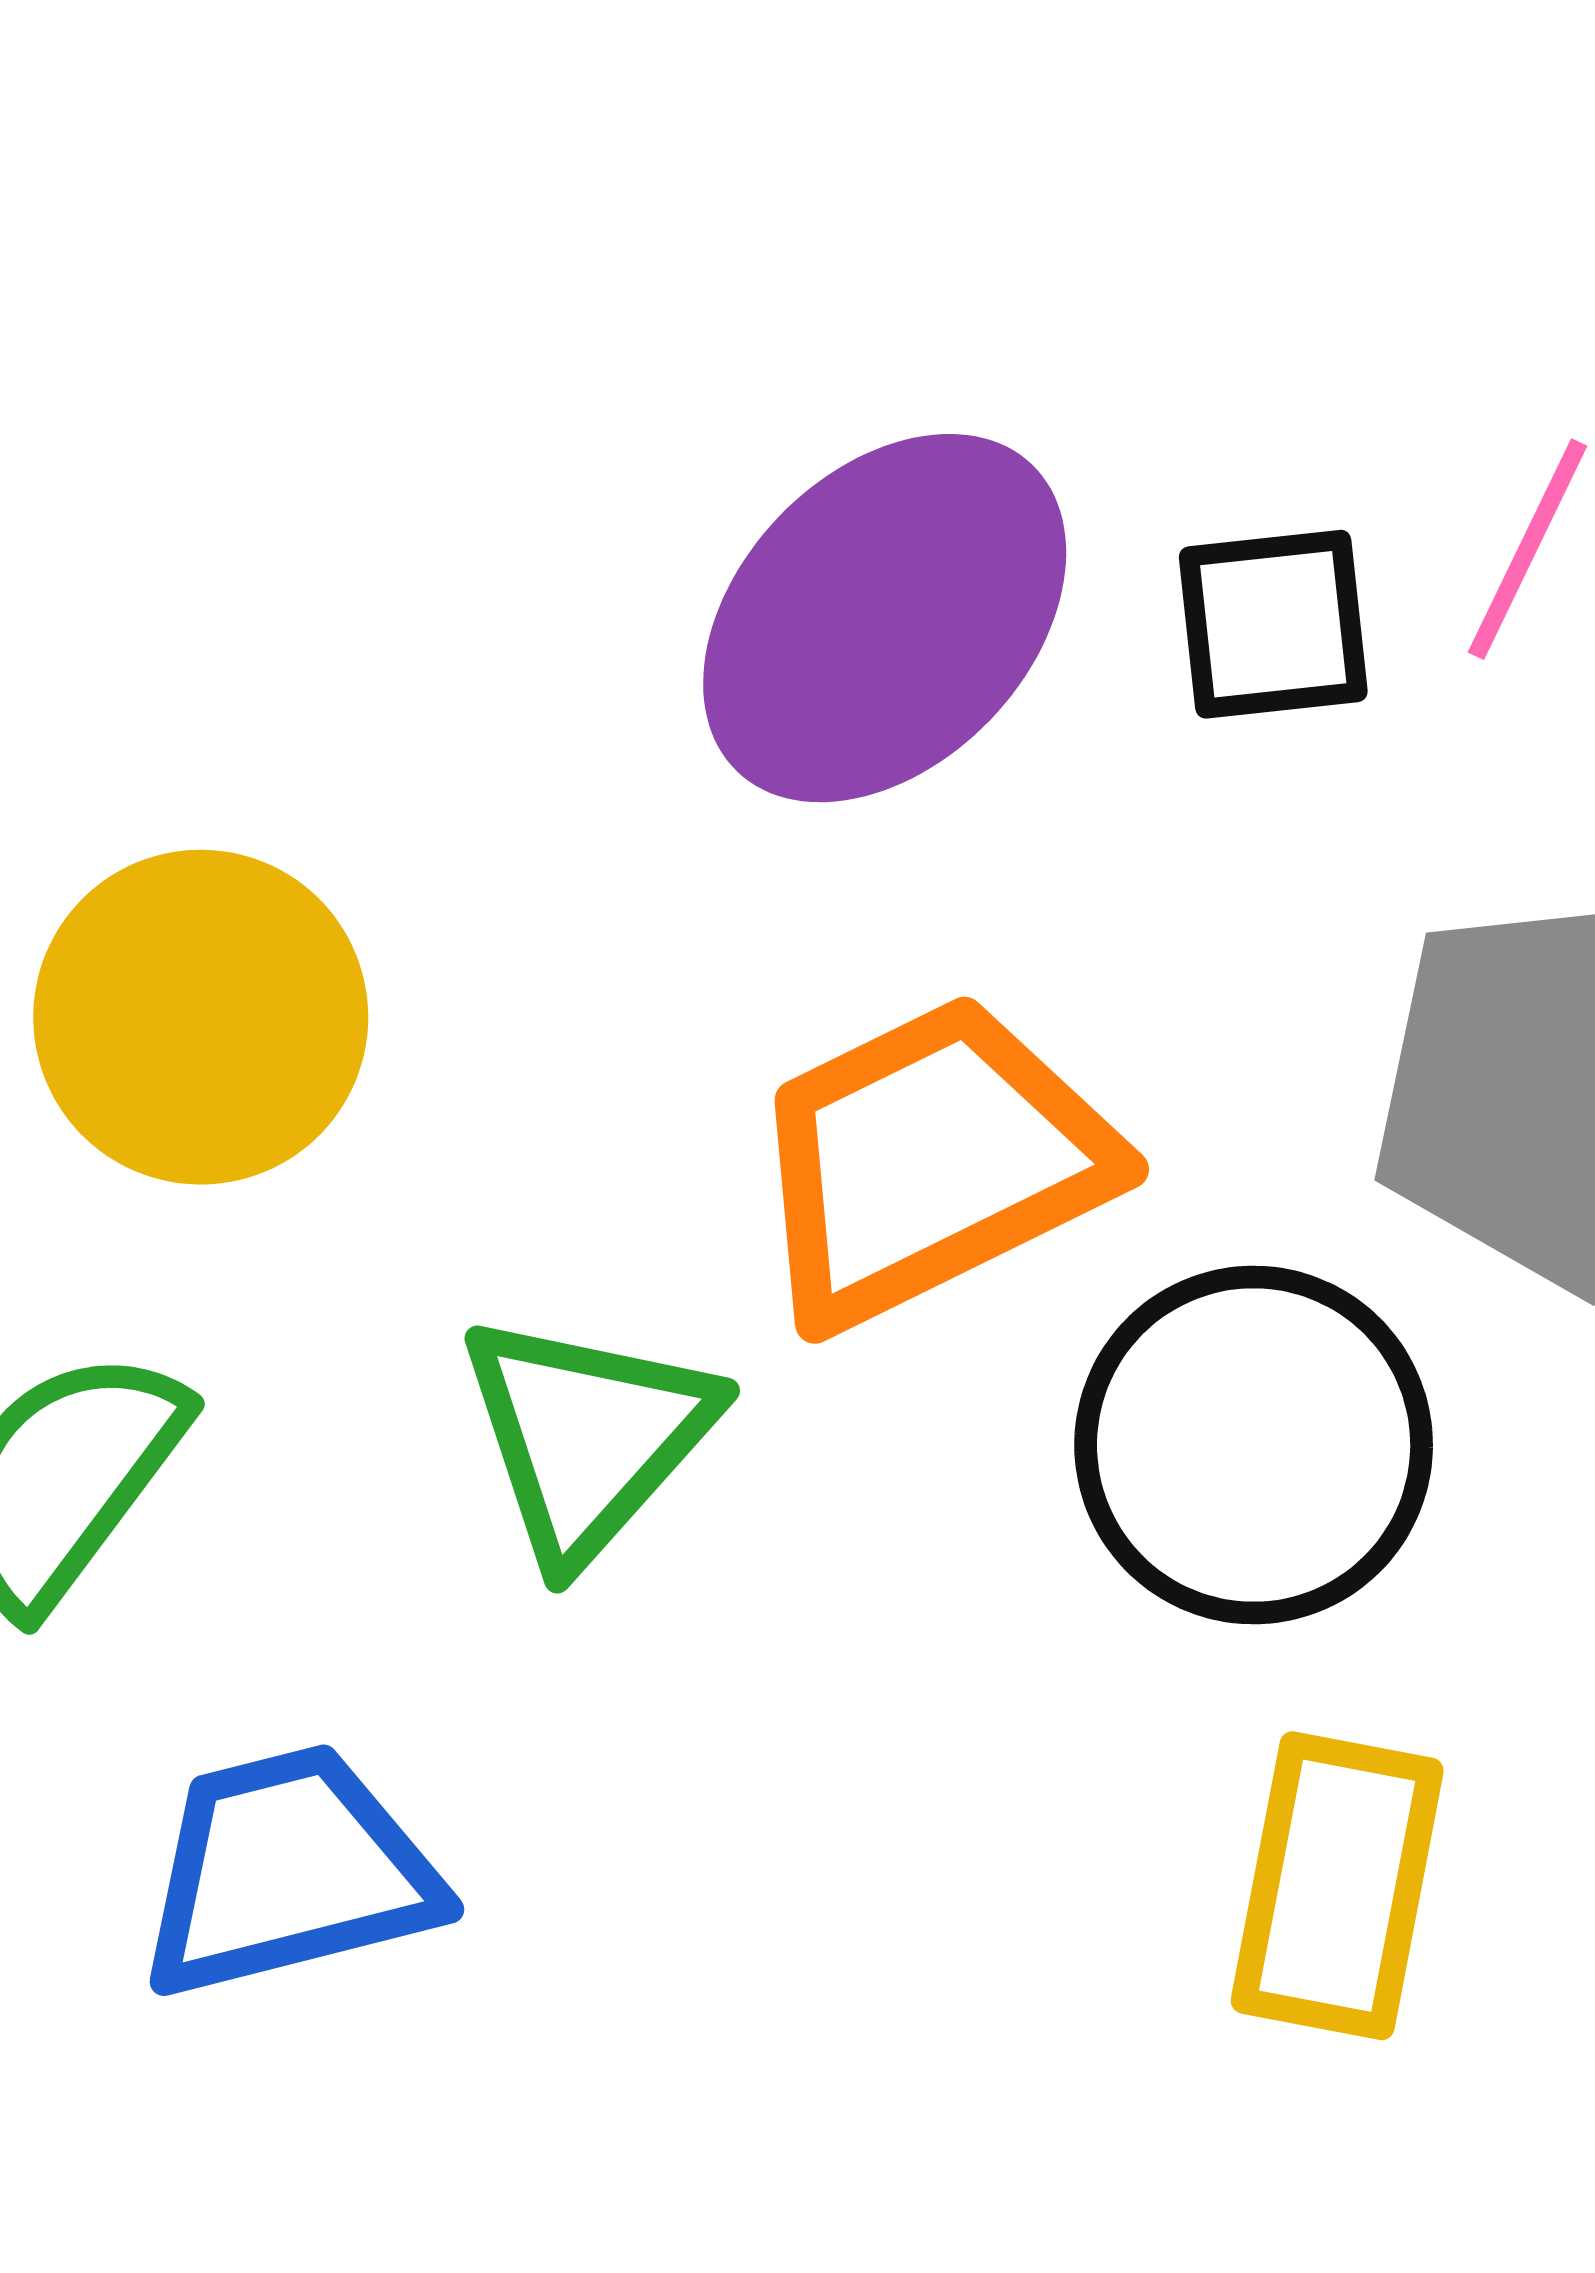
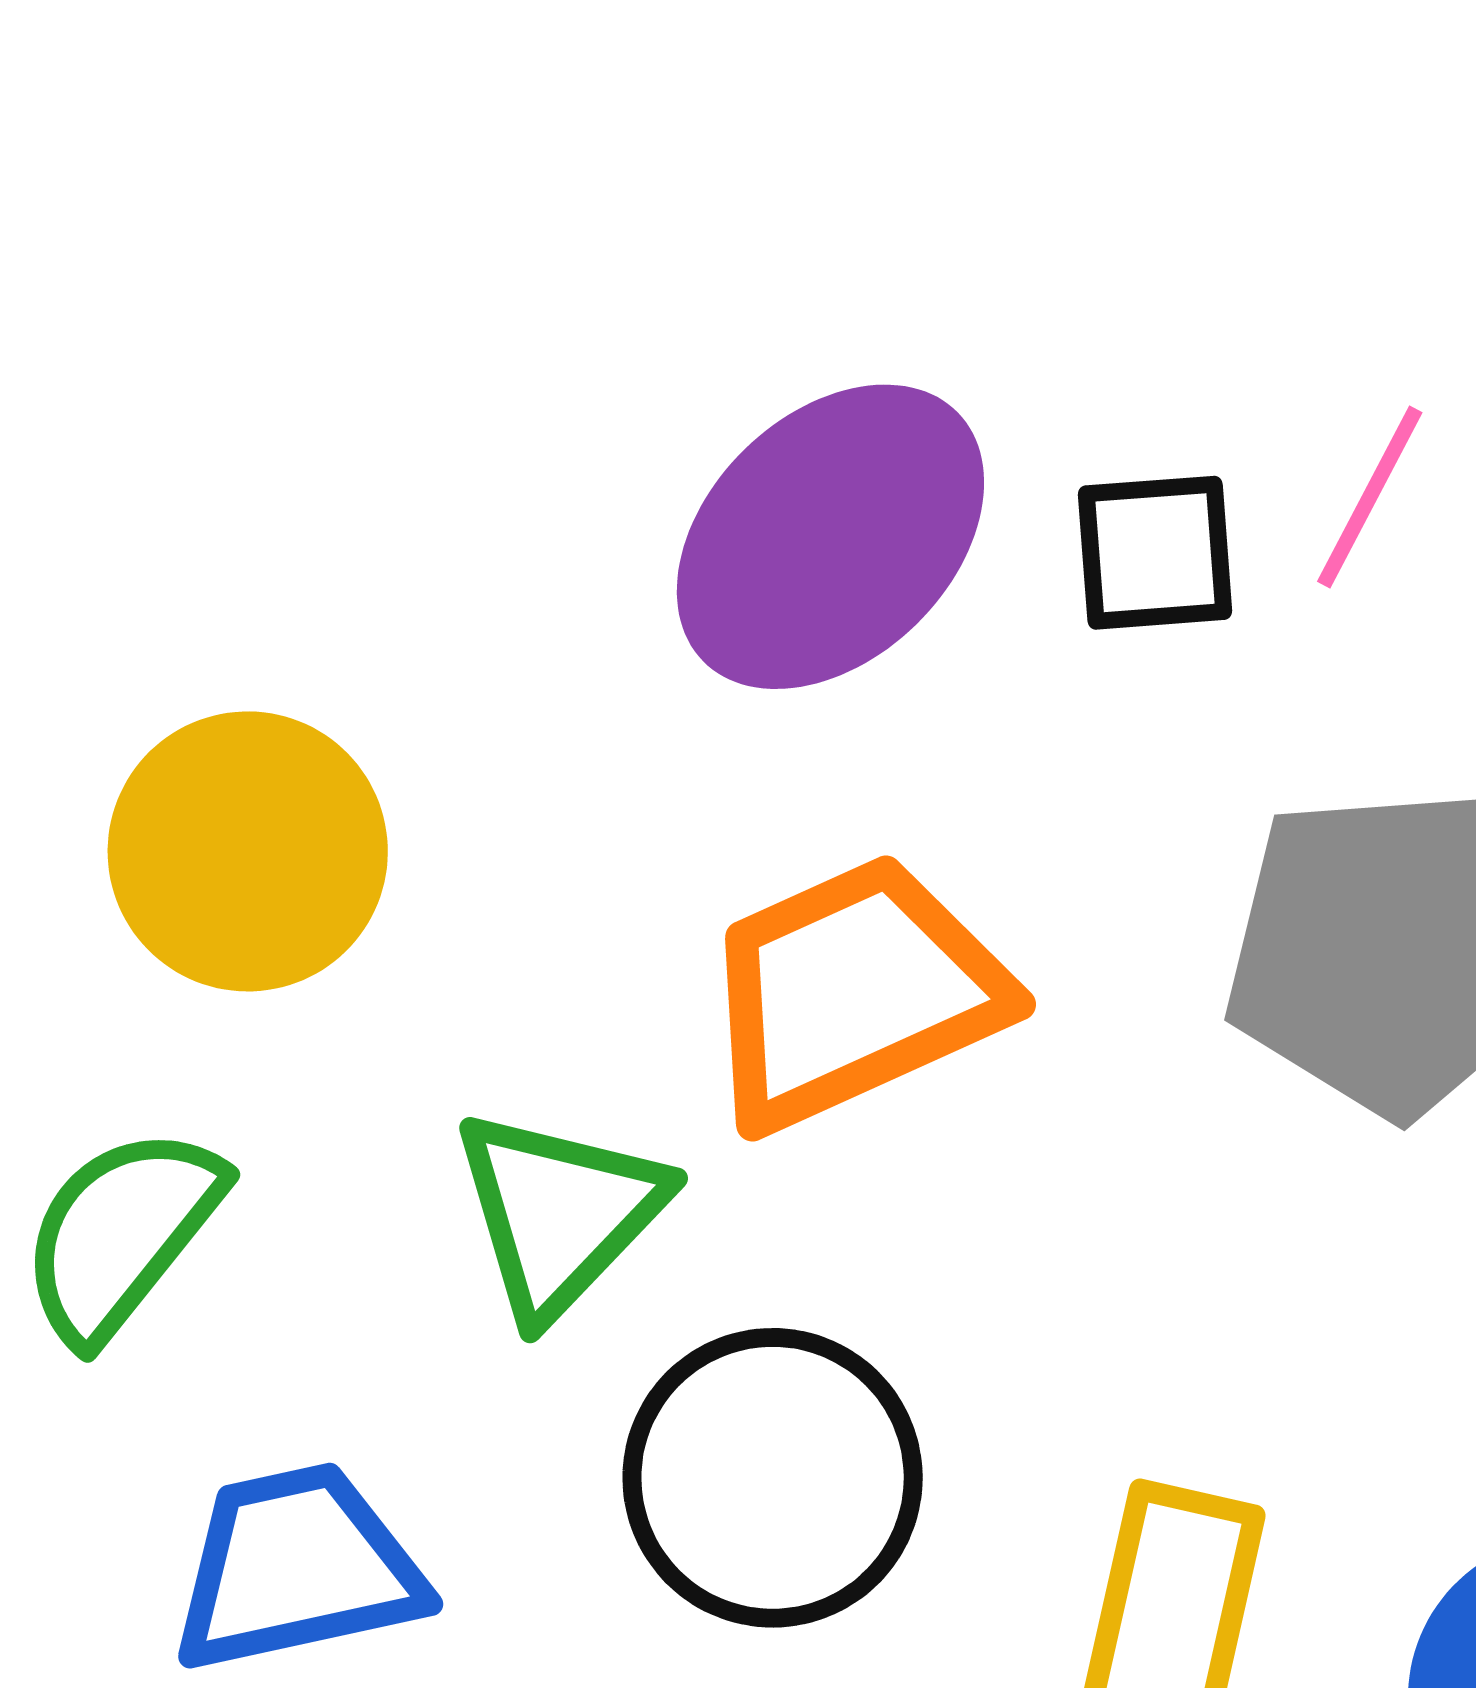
black circle: (1254, 1445) -> (773, 1478), moved

